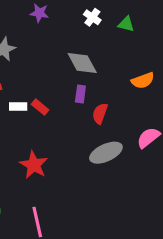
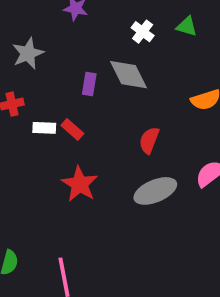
white cross: (92, 17) -> (143, 32), moved
purple rectangle: (80, 94) -> (89, 84), moved
red star: (34, 165) -> (80, 184), moved

